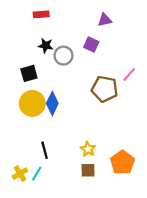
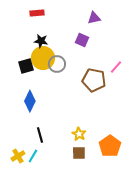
gray circle: (63, 56) -> (57, 64), moved
yellow circle: (32, 103) -> (43, 58), moved
blue diamond: (52, 103) -> (30, 101), moved

